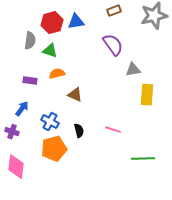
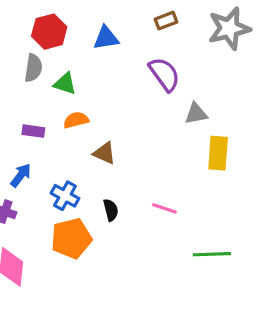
red hexagon: (52, 23) -> (49, 32), moved

